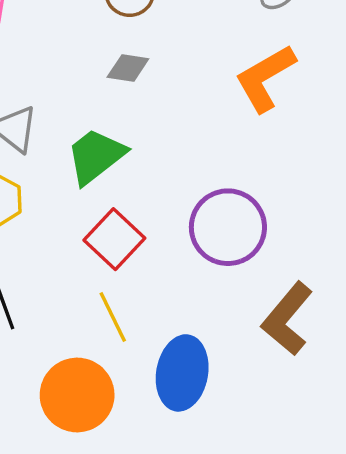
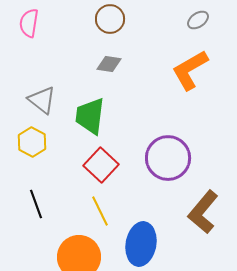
green trapezoid: (96, 156) -> (90, 116), turned -45

